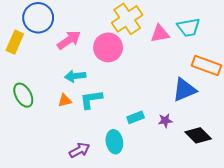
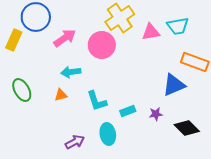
cyan L-shape: (91, 99) -> (97, 101), moved, turned -100

